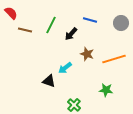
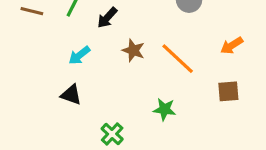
orange line: (114, 59) -> (178, 59), turned 60
cyan arrow: (65, 68) -> (79, 55), moved

